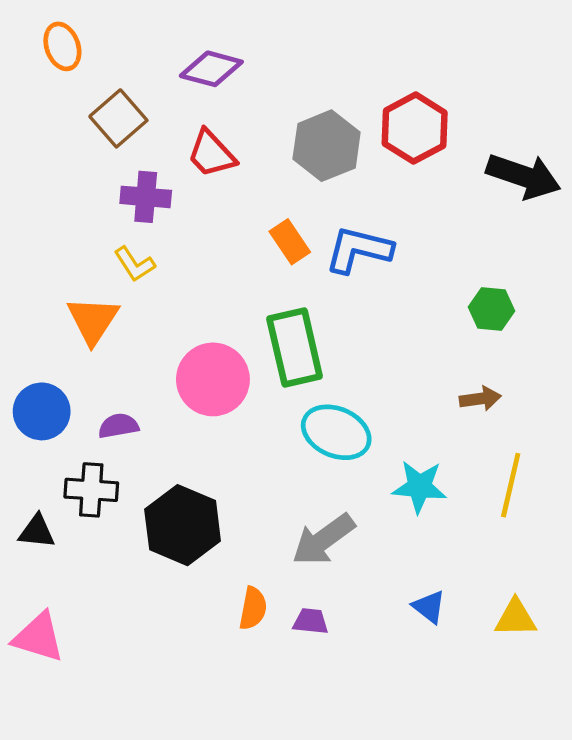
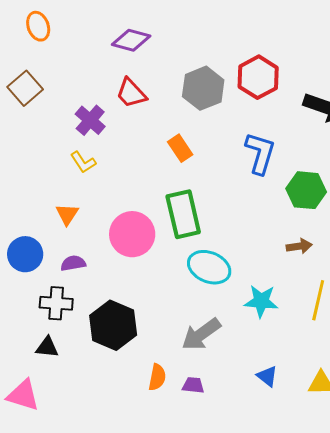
brown square: (118, 118) -> (25, 88), moved
purple cross: (146, 197) -> (90, 120), turned 36
blue L-shape: (359, 250) -> (260, 153), moved, turned 93
green hexagon: (492, 309) -> (306, 190), size x1.4
orange triangle: (93, 320) -> (67, 214), moved, size x0.7
black triangle: (37, 532) -> (47, 347), moved

